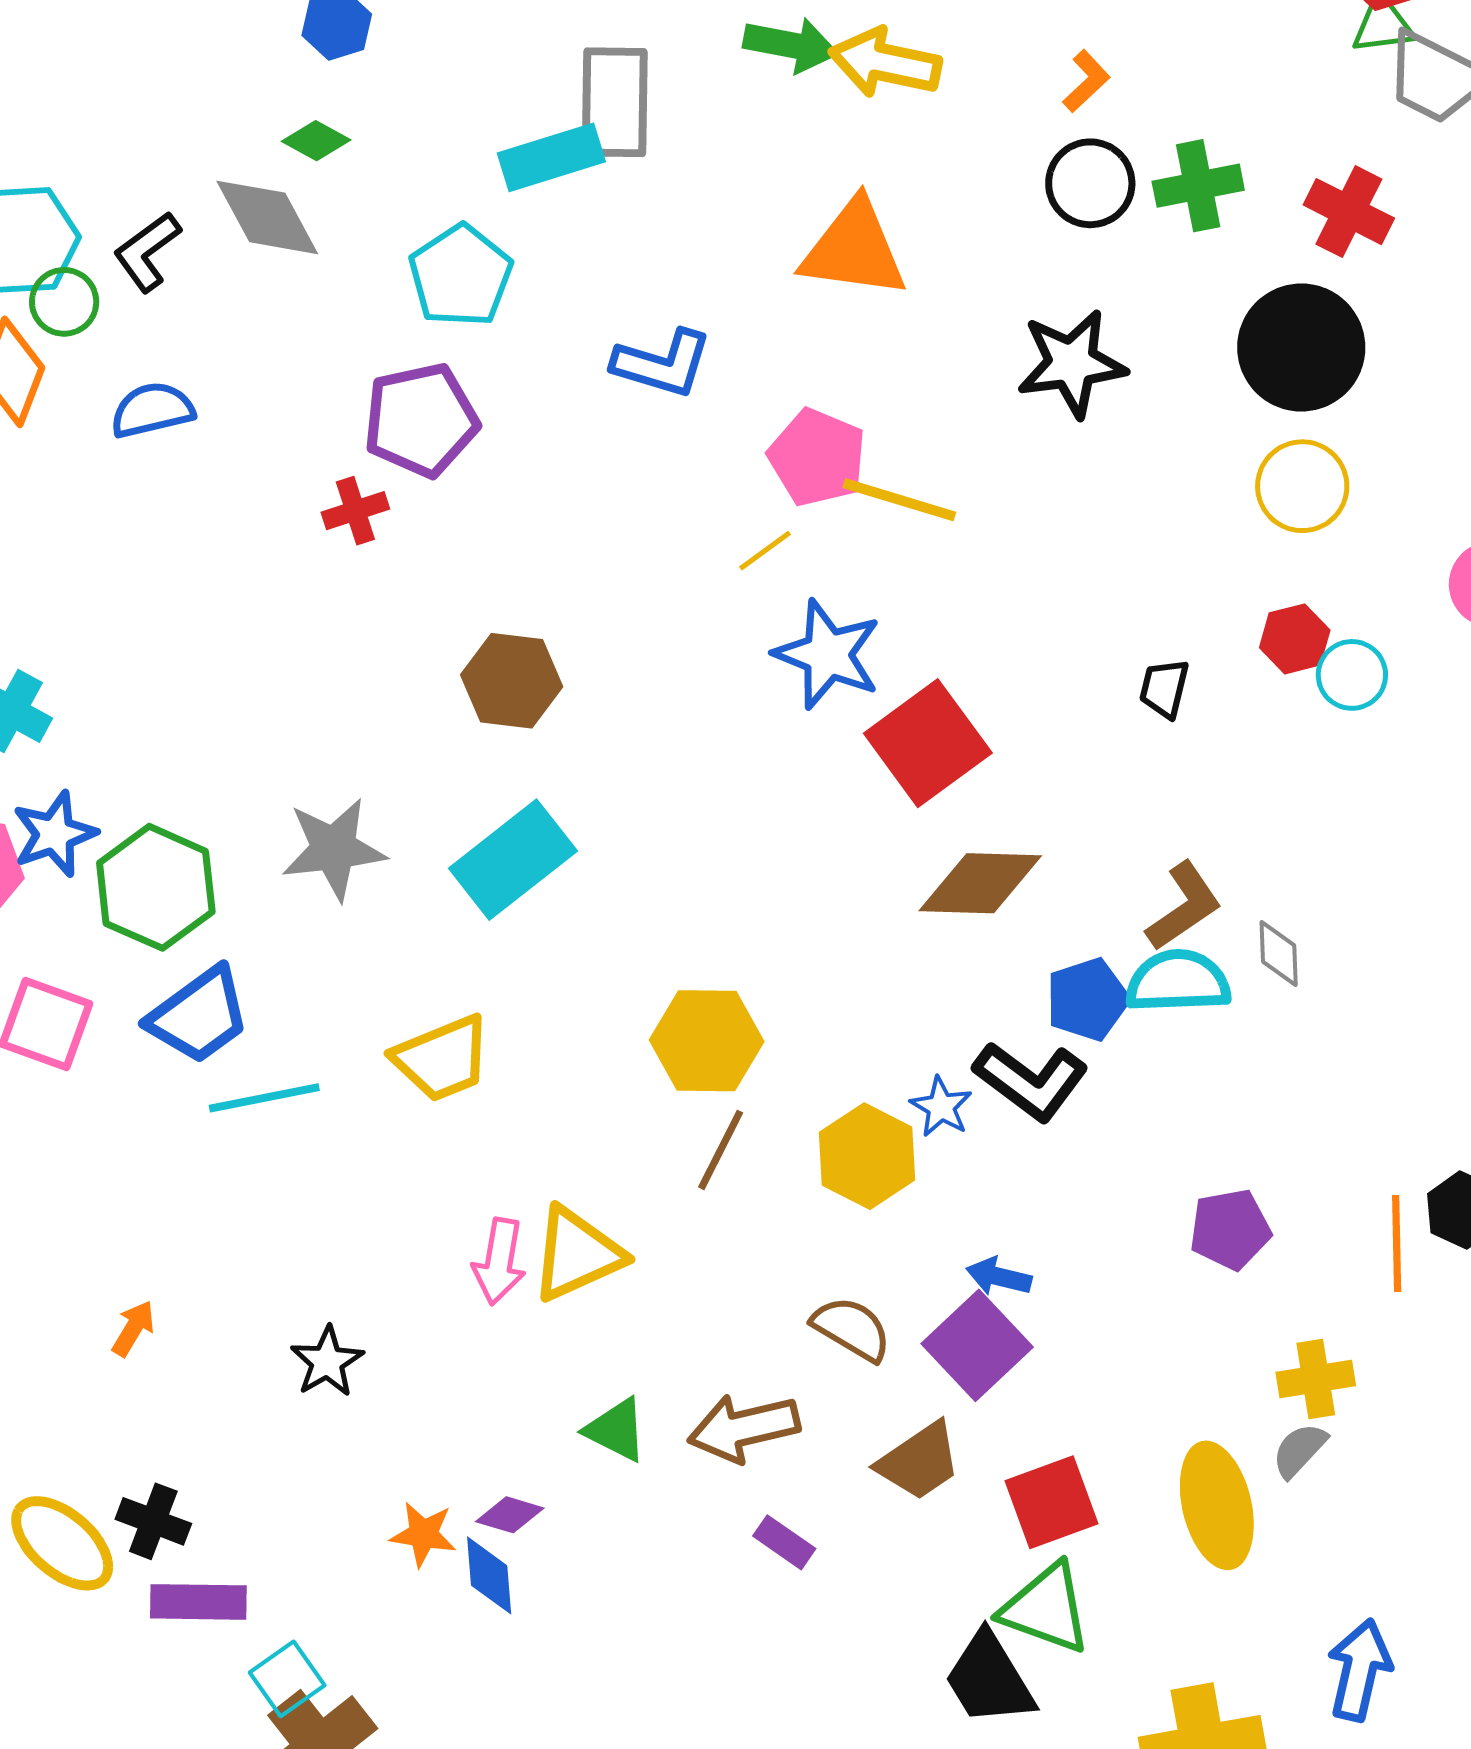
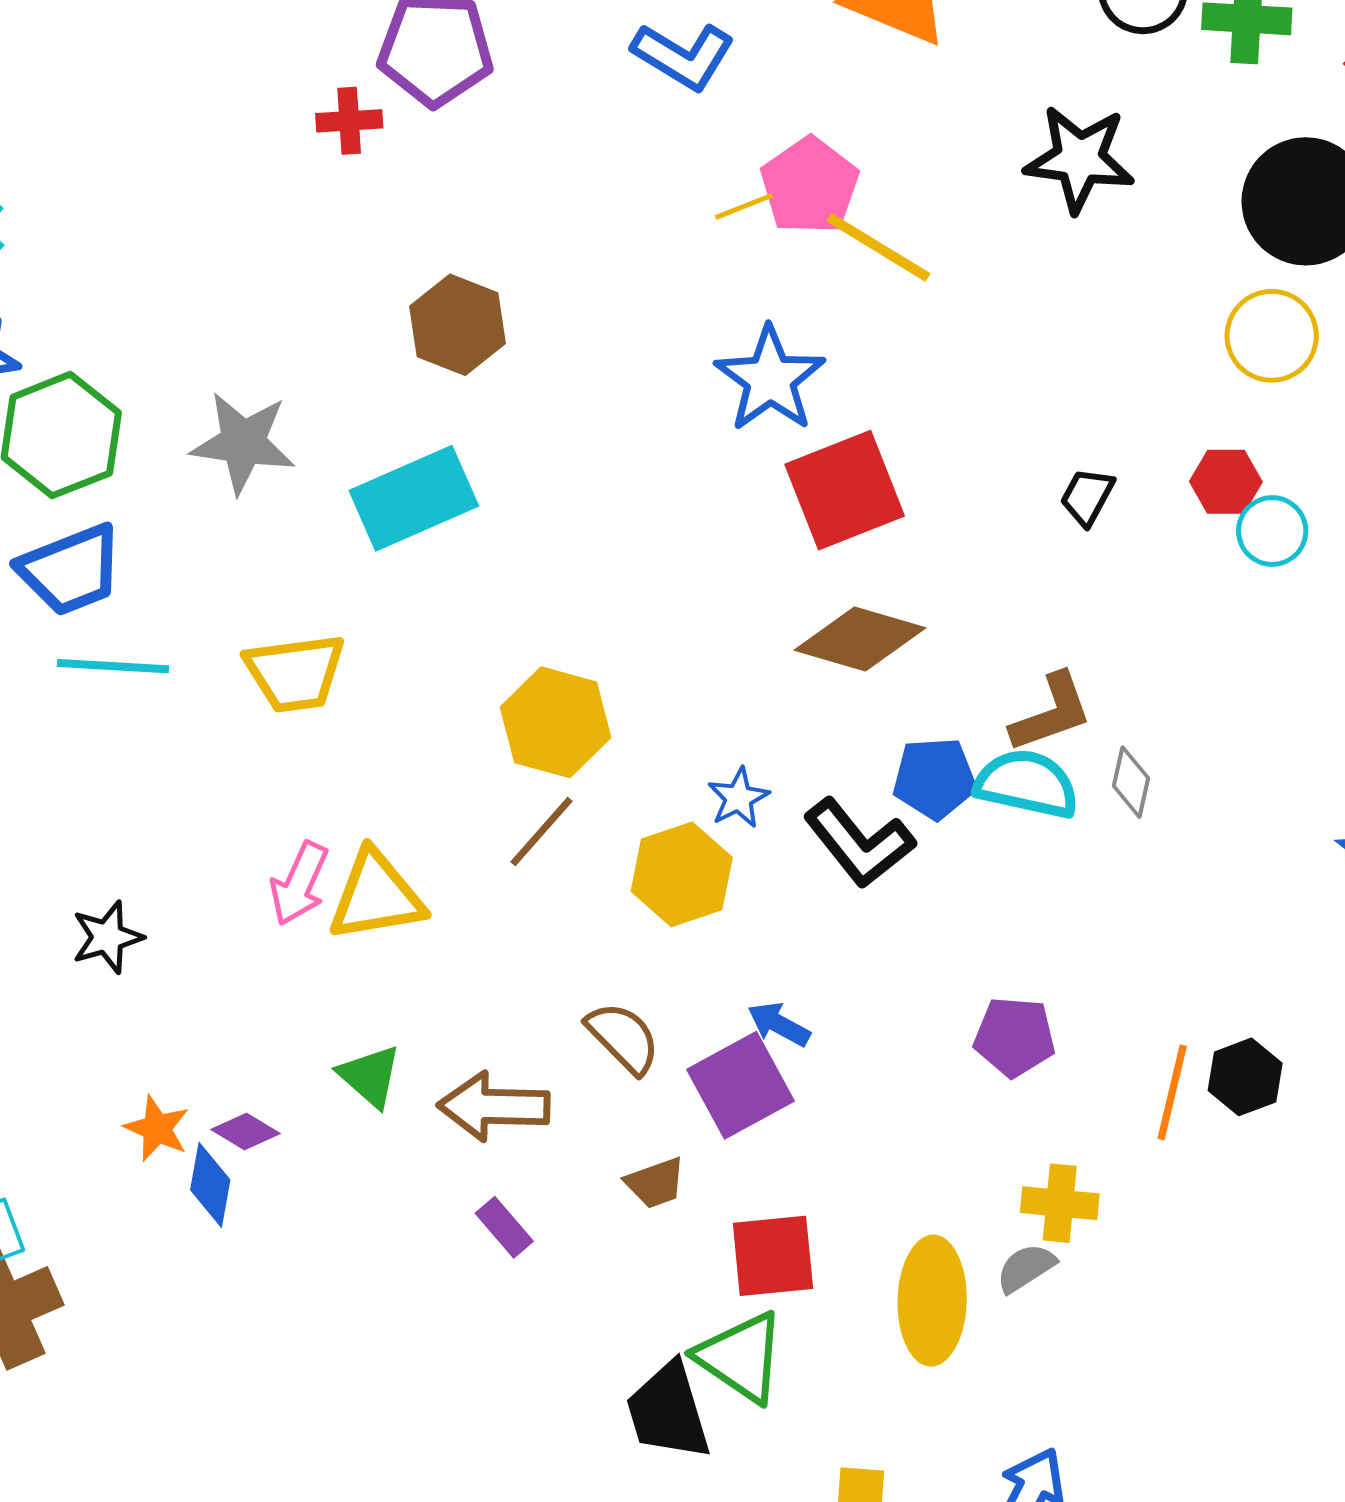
yellow line: (765, 551) -> (744, 206), moved
blue star: (941, 1107) -> (738, 798), moved
brown trapezoid: (919, 1461) -> (655, 1183), size x0.7

